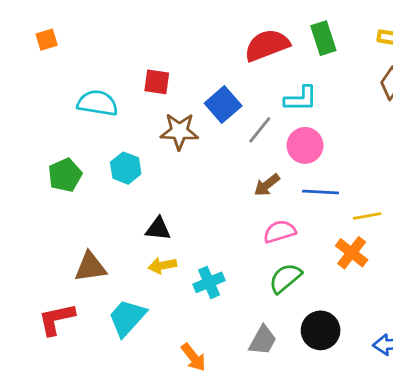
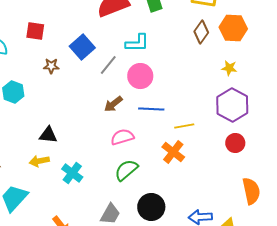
brown star: (179, 131) -> (51, 66), size x0.6
black triangle: (158, 229) -> (48, 135), moved
cyan cross: (209, 282) -> (72, 173), turned -30

